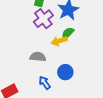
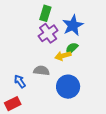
blue circle: (65, 72) -> (68, 87), size x1.5
blue arrow: (45, 83) -> (20, 81), moved

